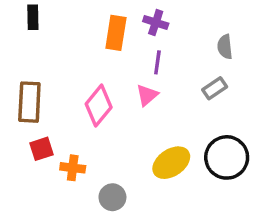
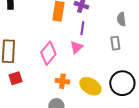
gray rectangle: (215, 88) -> (115, 43), turned -64
yellow ellipse: (171, 163) -> (90, 86), turned 65
orange cross: (73, 168) -> (62, 81), moved

